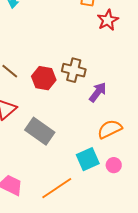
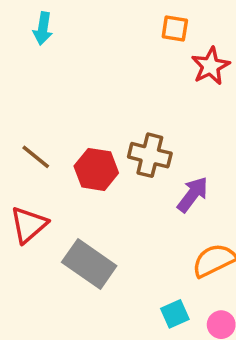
cyan square: (88, 159) -> (175, 314), size x0.7

